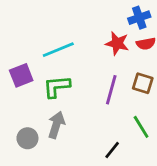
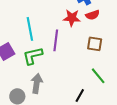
cyan line: (58, 50) -> (30, 29), turned -70
purple line: (111, 90) -> (56, 40), moved

